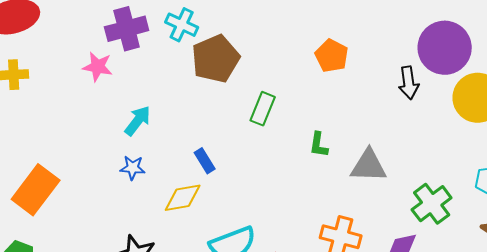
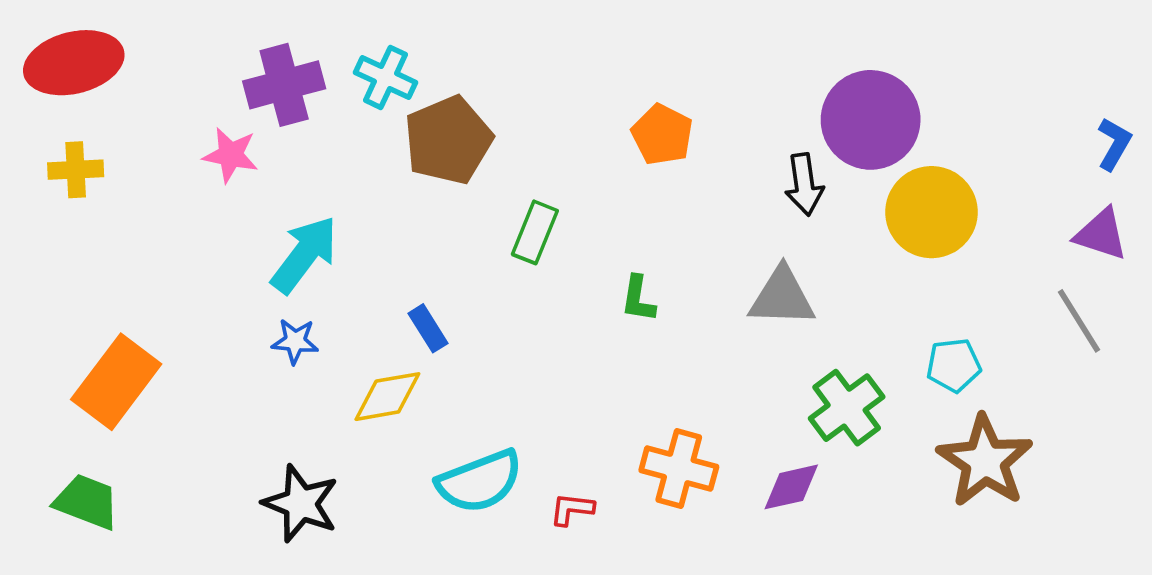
cyan arrow: (138, 121) -> (304, 255), size x1.4
gray triangle: (369, 166) -> (782, 297), moved

